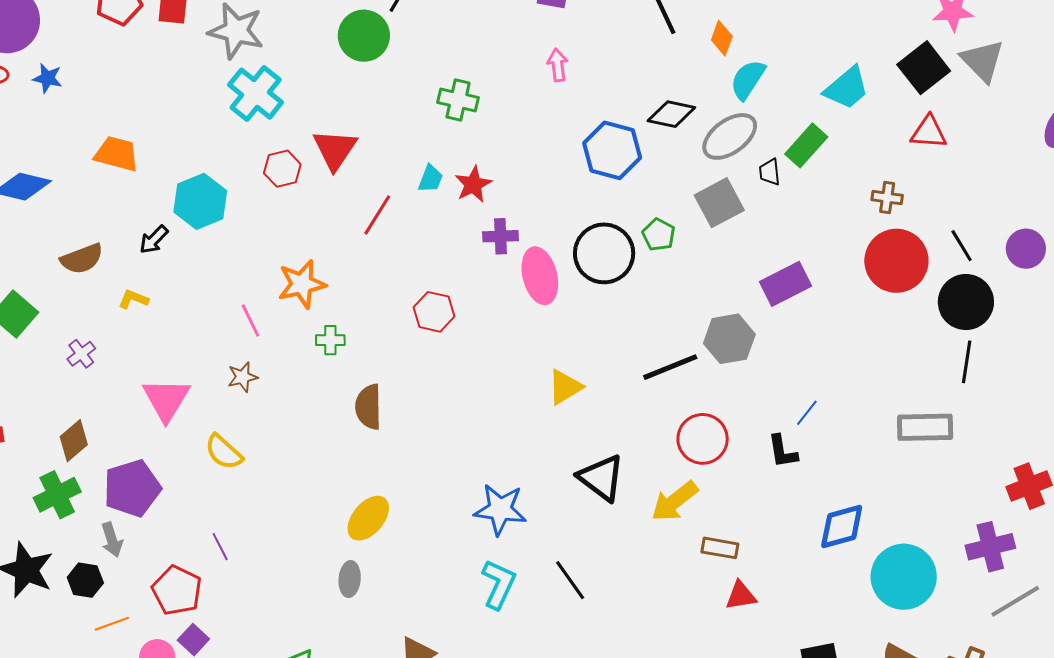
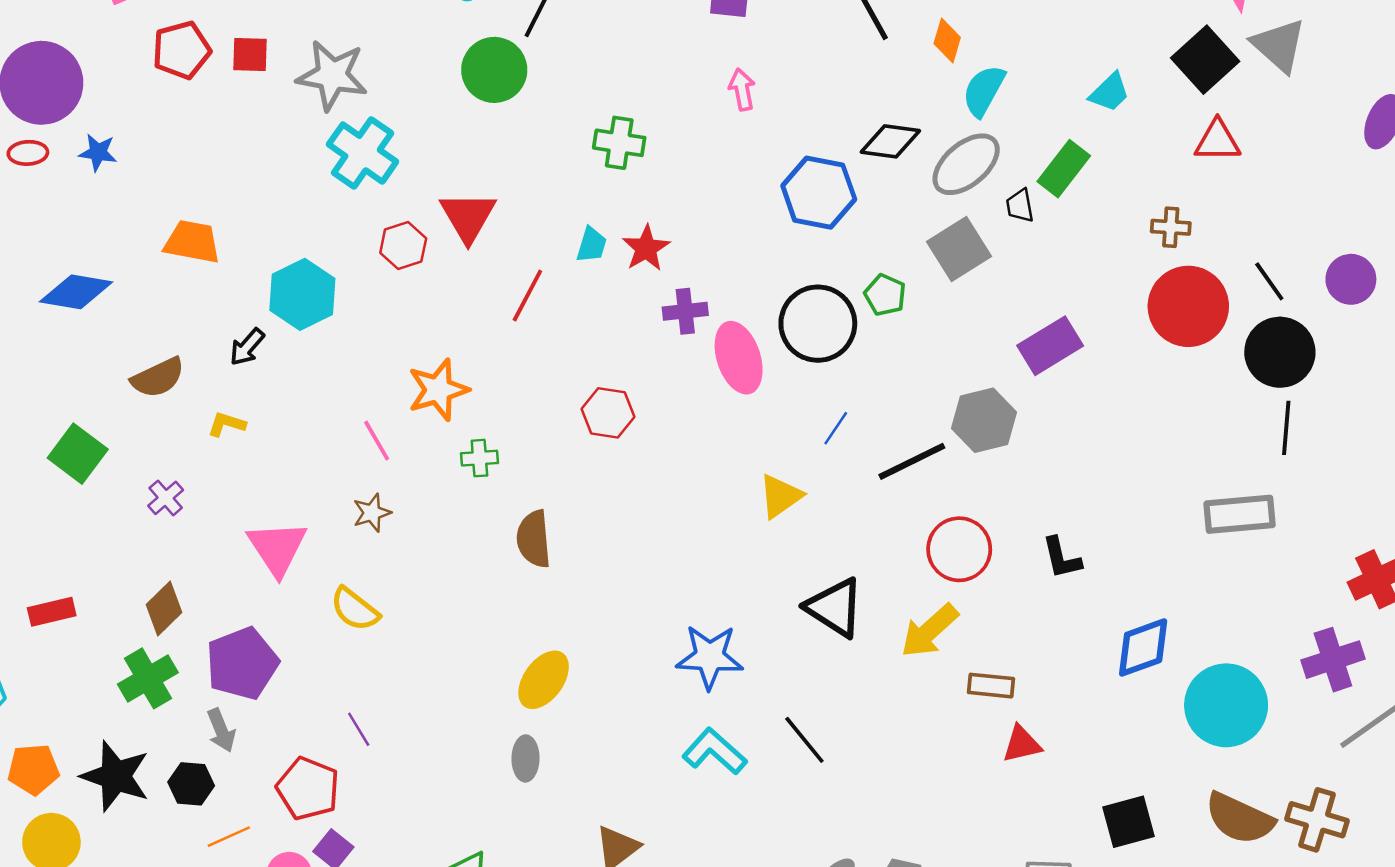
cyan trapezoid: (847, 88) -> (1110, 92), size x0.7
blue line: (807, 413) -> (836, 428), moved
cyan L-shape: (499, 584) -> (714, 751), turned -69

